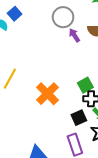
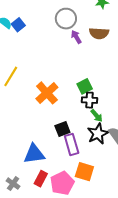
blue square: (15, 14) -> (18, 25), moved
black square: (79, 118) -> (62, 129), moved

